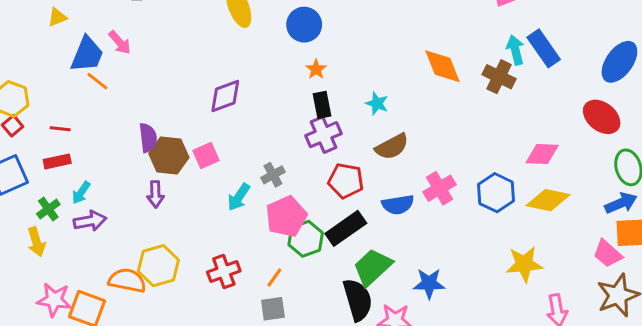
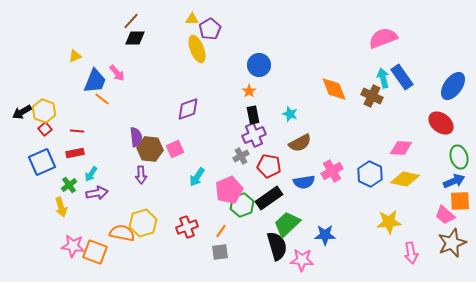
blue circle: (304, 25) -> (259, 65), moved
gray cross: (273, 175) -> (241, 156), moved

